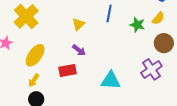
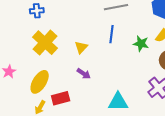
yellow cross: (26, 16) -> (45, 43), moved
red rectangle: (67, 70) -> (61, 98), moved

